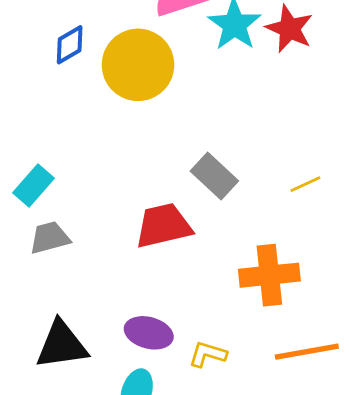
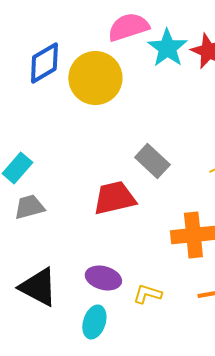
blue diamond: (70, 45) -> (44, 63), size x1.4
black triangle: (62, 345) -> (38, 287), turned 36

